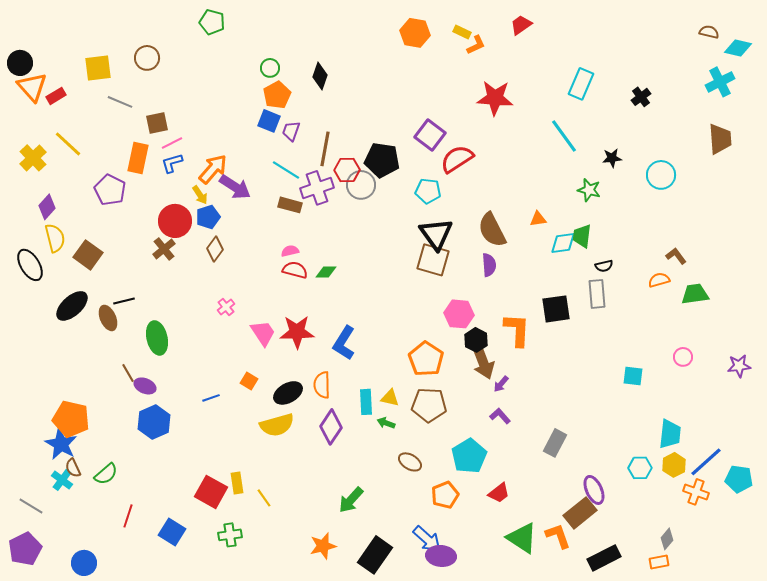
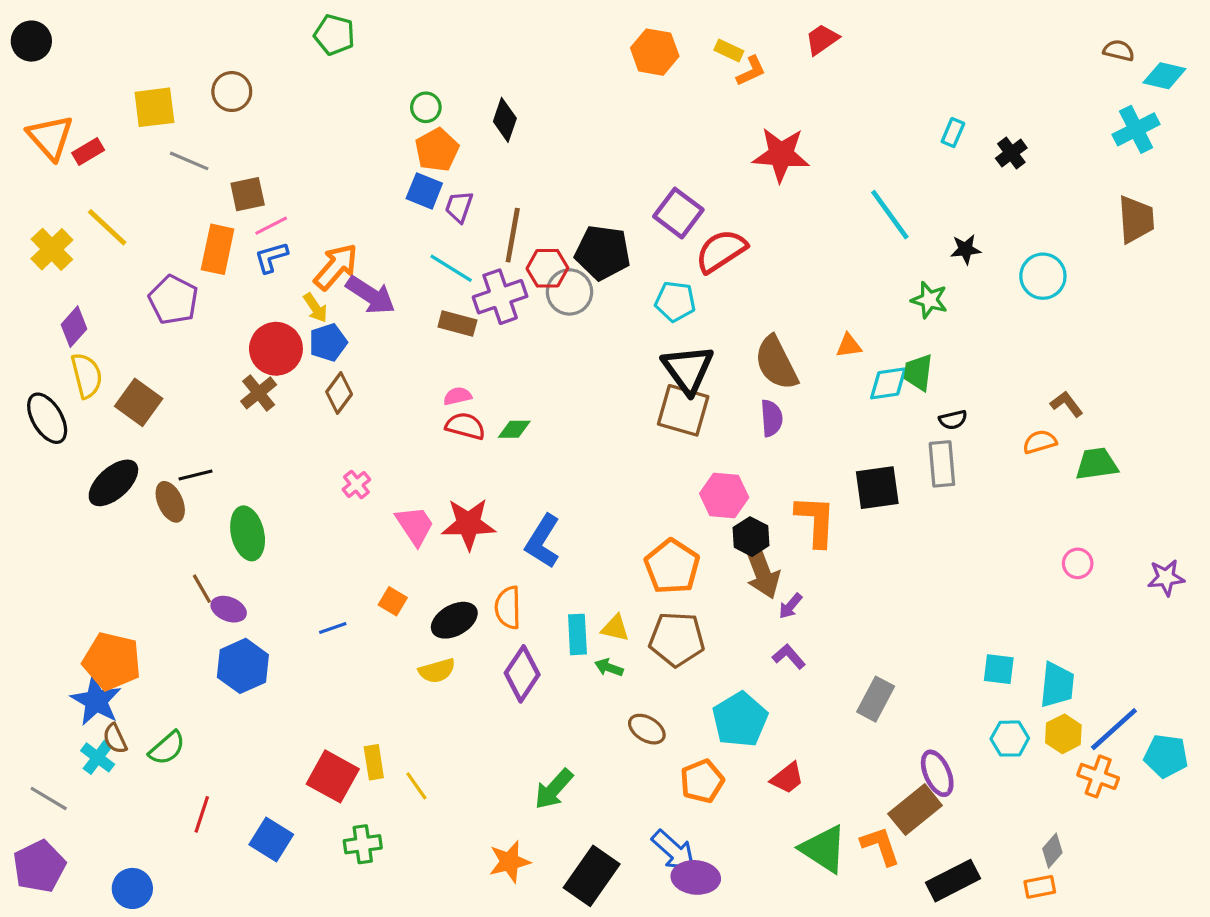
black circle: (20, 63) -> (31, 41), moved
cyan rectangle: (581, 84) -> (953, 133), moved, size x0.6
cyan square: (633, 376) -> (999, 669), moved
yellow semicircle: (277, 425) -> (437, 671), size x0.7

